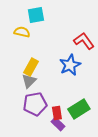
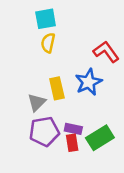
yellow semicircle: (22, 32) -> (48, 43), moved, turned -91
yellow rectangle: (31, 67) -> (57, 88), moved, turned -42
purple rectangle: (58, 124) -> (73, 129), moved, turned -32

